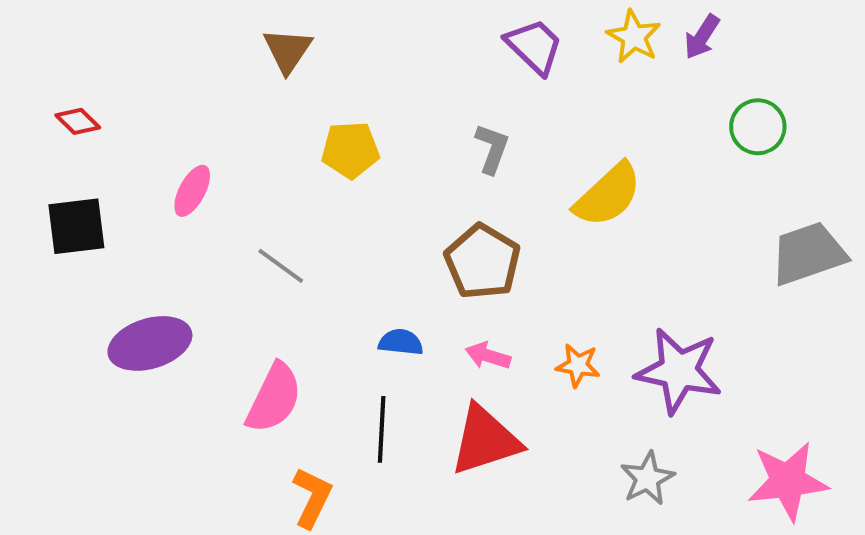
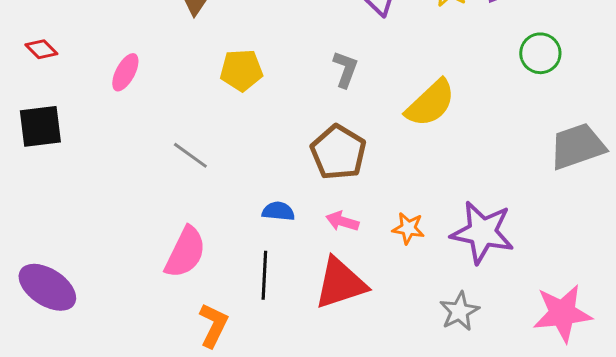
pink ellipse: (192, 191) -> (125, 72), moved
purple ellipse: (150, 343) -> (47, 287), moved, turned 50

